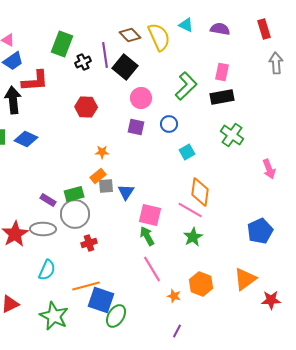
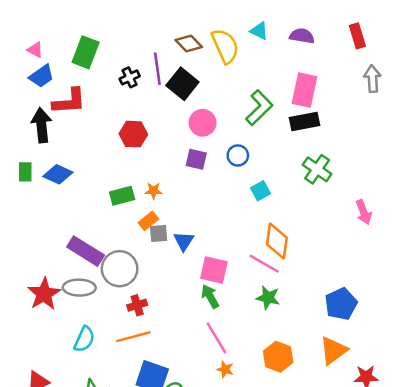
green rectangle: (62, 44) -> (86, 52), moved
pink rectangle: (222, 72) -> (305, 90), size x1.5
green rectangle: (74, 194) -> (122, 196), moved
purple rectangle: (48, 200) -> (86, 251), size x1.8
blue pentagon: (260, 231) -> (341, 304), moved
green star: (193, 237) -> (268, 298), turned -30
orange line: (86, 286) -> (133, 337), moved
orange star: (174, 296) -> (225, 369), moved

